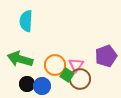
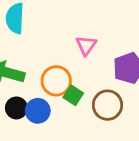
pink triangle: (76, 65) -> (86, 45), moved
brown circle: (80, 79) -> (107, 105), moved

